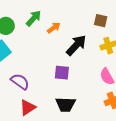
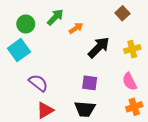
brown square: (101, 21) -> (122, 13), moved, turned 32
purple square: (62, 73) -> (90, 83), moved

